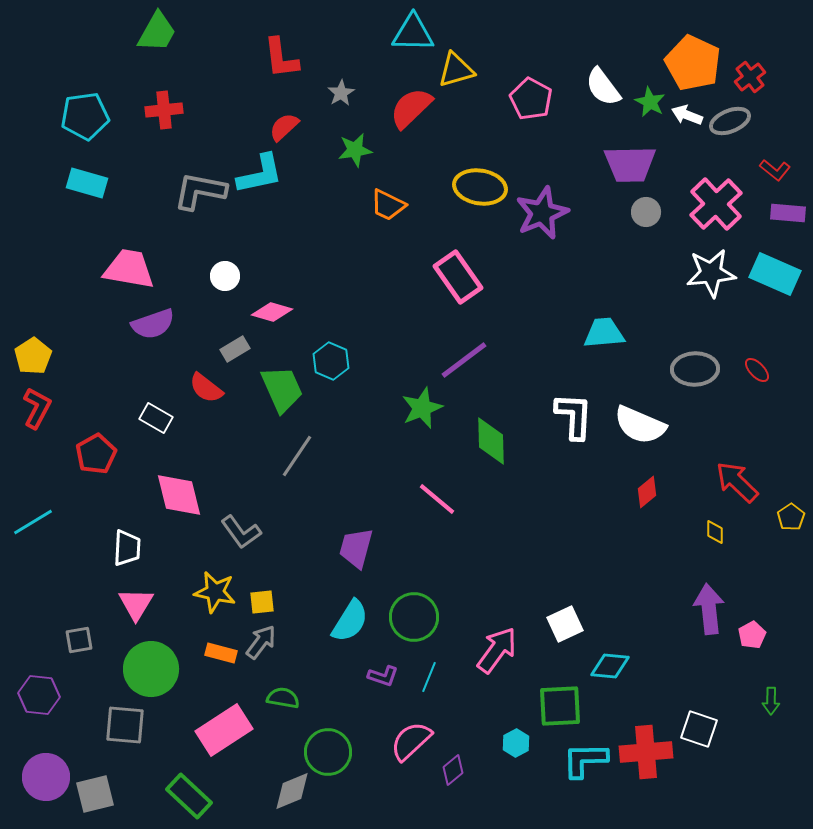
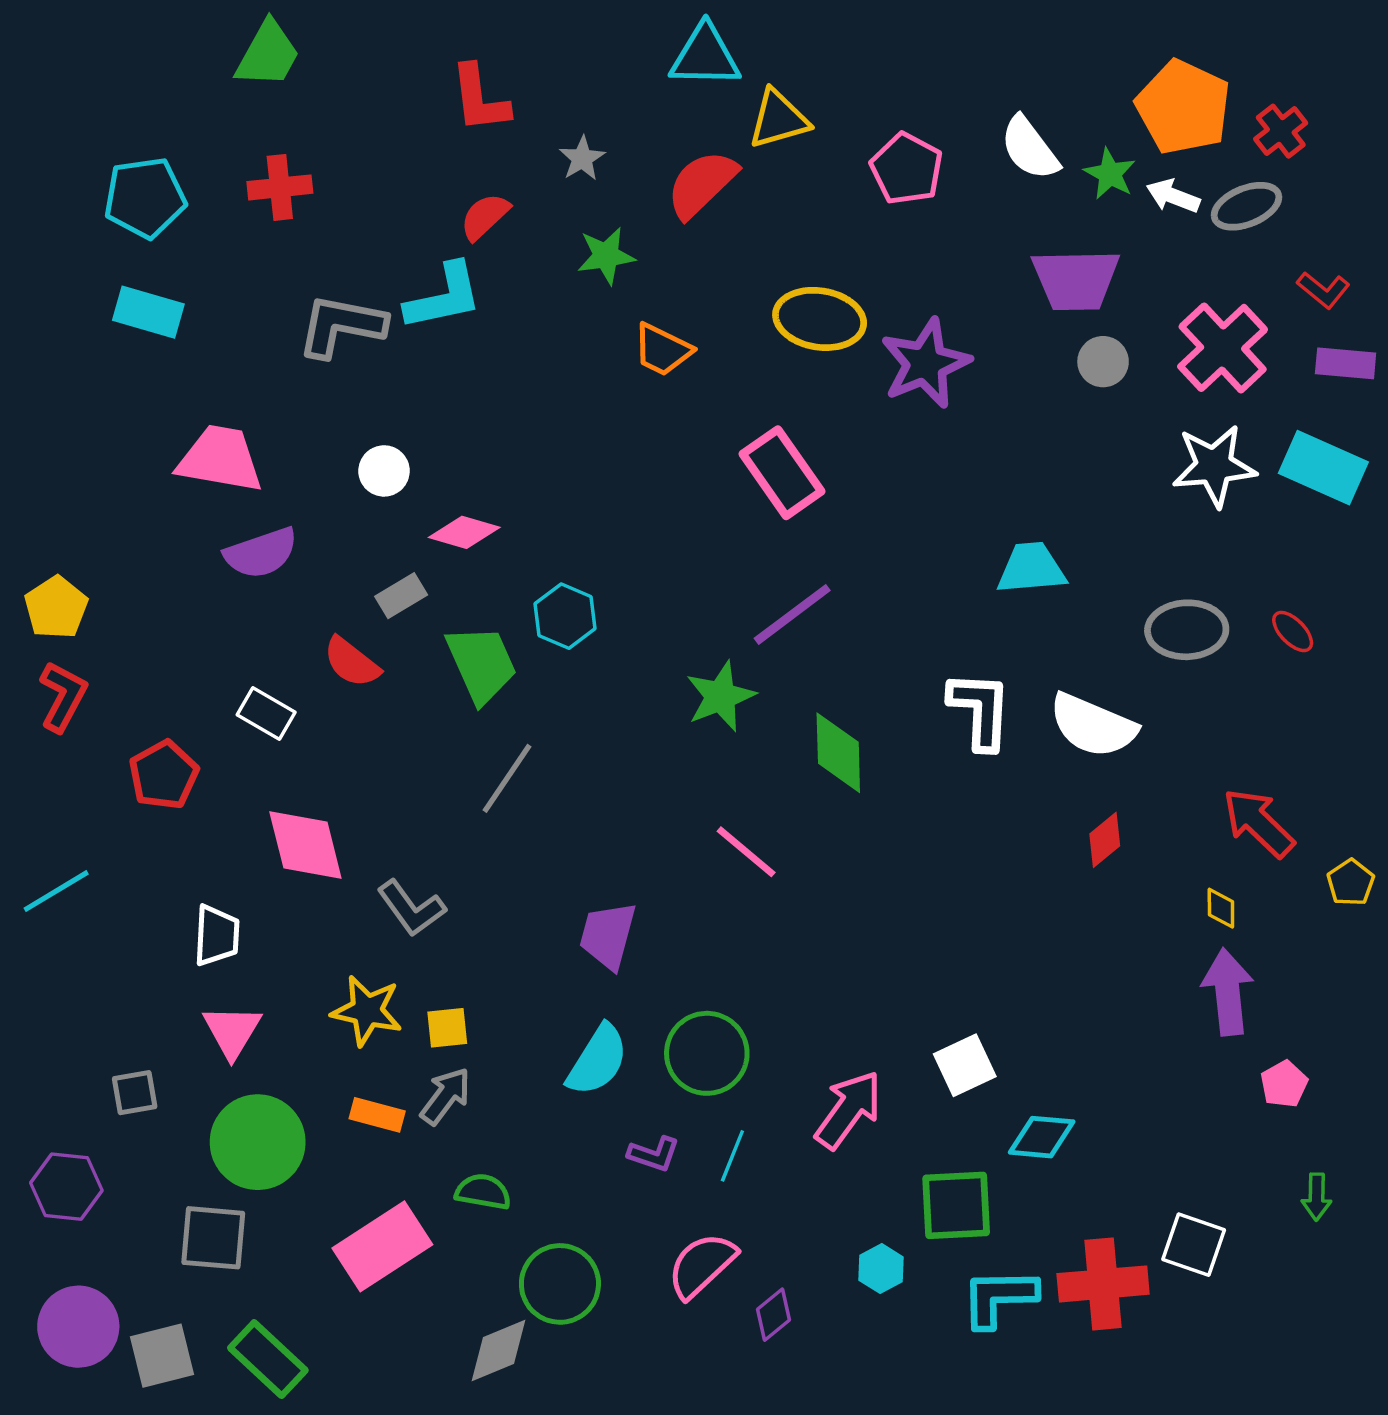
purple arrow: (709, 609) -> (1228, 992), moved
green rectangle: (189, 796) -> (268, 1359), moved

